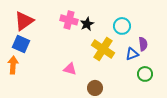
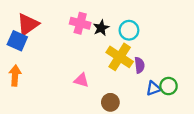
cyan circle: (122, 26) -> (129, 30), moved
blue square: (21, 44) -> (17, 41), moved
purple semicircle: (143, 44) -> (139, 65), moved
blue triangle: (132, 54) -> (153, 88), moved

